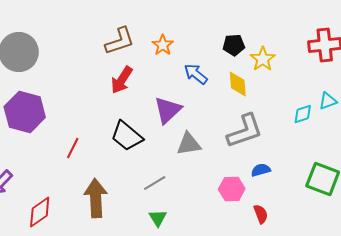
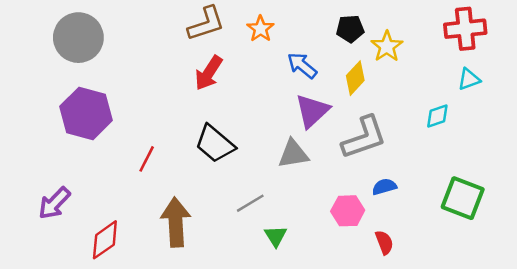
yellow diamond: (238, 84) -> (355, 78), turned 48
cyan triangle: (328, 101) -> (469, 79), moved
purple triangle: (168, 110) -> (312, 111), moved
green triangle: (158, 218) -> (276, 236), moved

